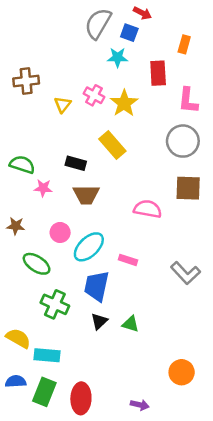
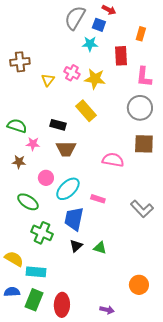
yellow star: (124, 103) -> (95, 79), turned -30
brown star: (16, 226) -> (19, 162), moved

